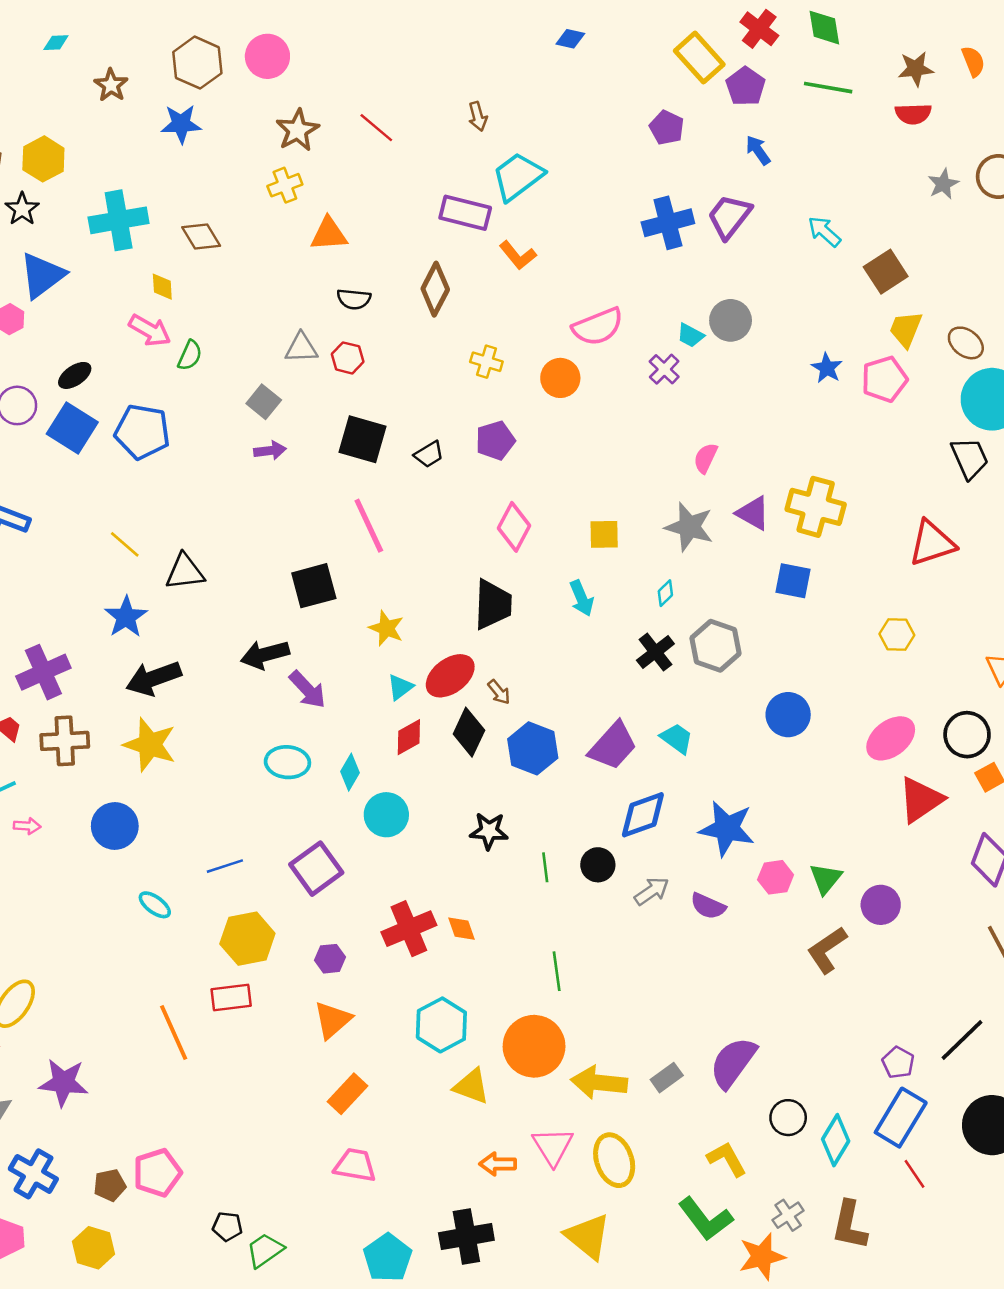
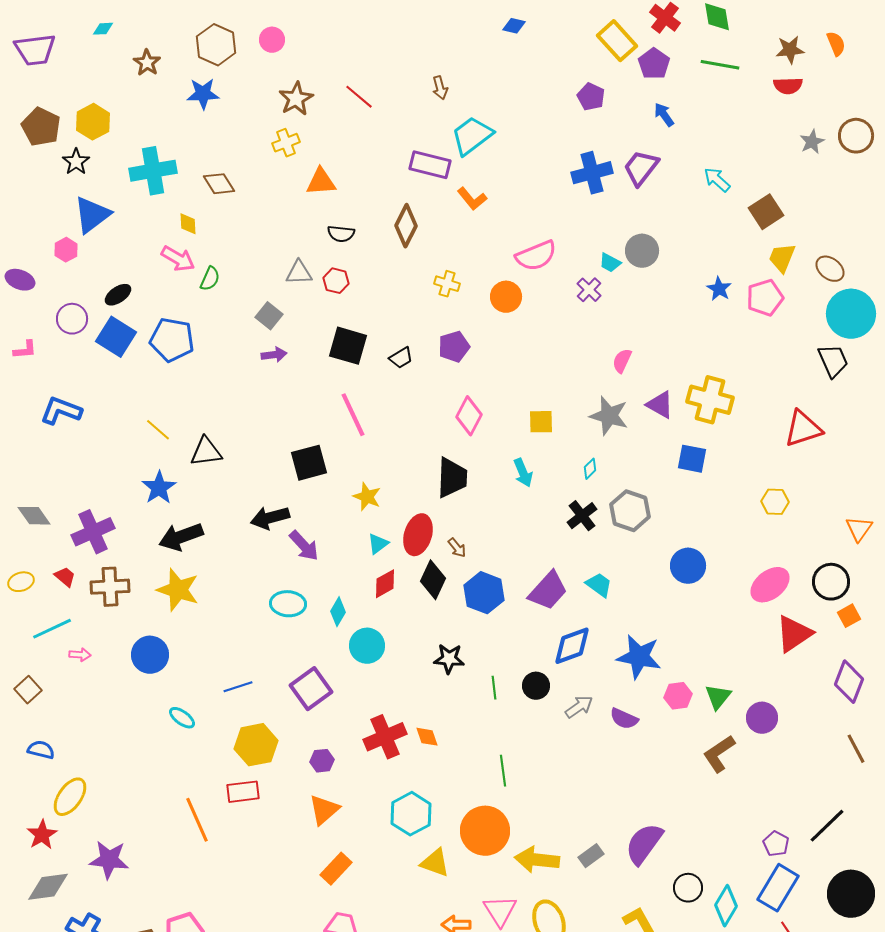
pink circle: (267, 56) -> (272, 40), size x0.7
red ellipse: (450, 676) -> (418, 535), turned -36

